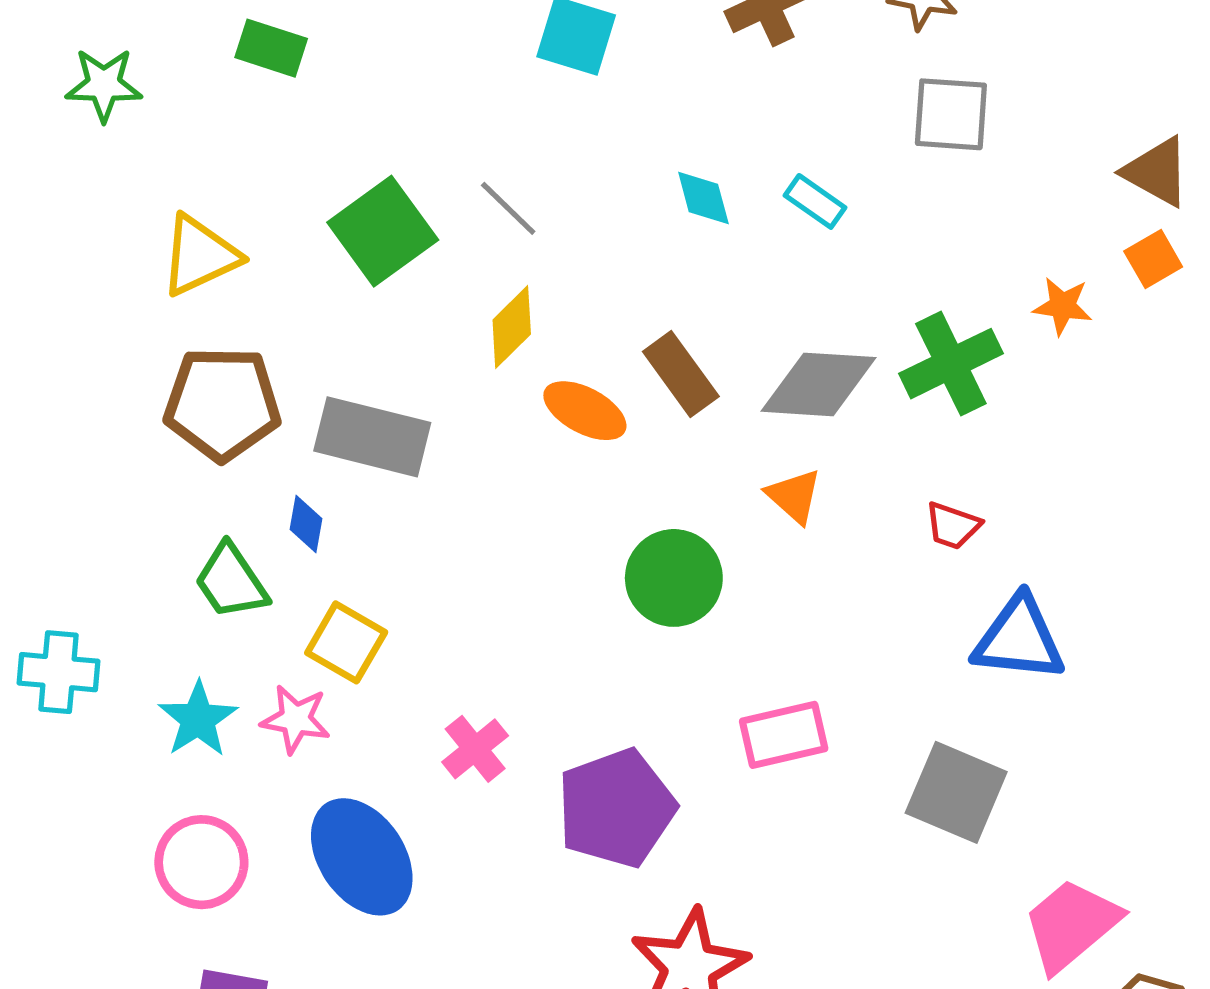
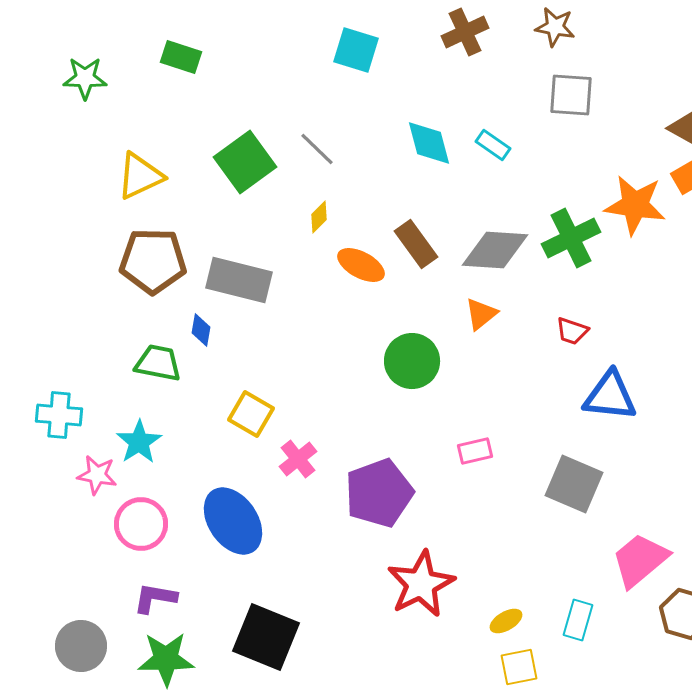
cyan diamond: (703, 198) -> (429, 143), size x1.4
orange star: (1063, 306) -> (635, 205), size x1.8
yellow diamond: (512, 327) -> (319, 217), size x0.7
orange triangle: (794, 496) -> (481, 314), turned 39
green trapezoid: (231, 581) -> (158, 363), turned 135
yellow square: (346, 642) -> (251, 414), moved
pink star: (296, 719) -> (97, 475), moved
pink rectangle: (784, 735) -> (475, 451), size x0.7

